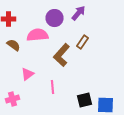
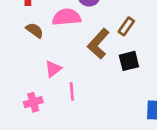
pink line: (52, 87) -> (72, 92), moved
black square: (84, 100) -> (129, 61), moved

